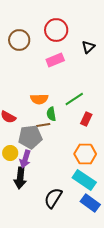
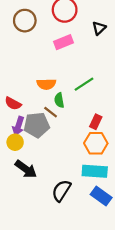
red rectangle: (86, 119) -> (96, 122), moved
brown line: (43, 125) -> (51, 112), turned 48
purple arrow: (25, 159) -> (18, 126), moved
black arrow: (20, 178) -> (26, 169), turned -60
cyan rectangle: (84, 180) -> (95, 171), turned -30

